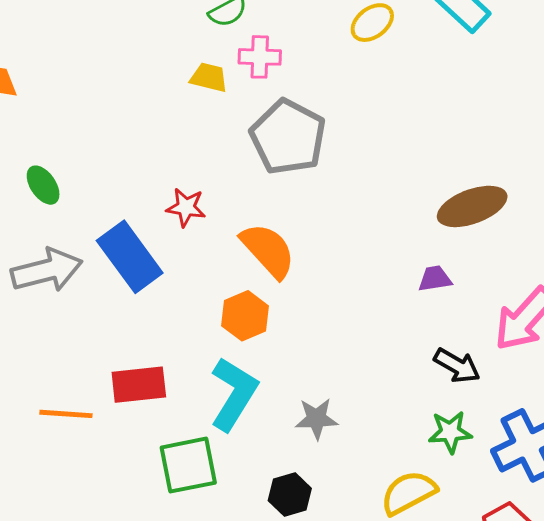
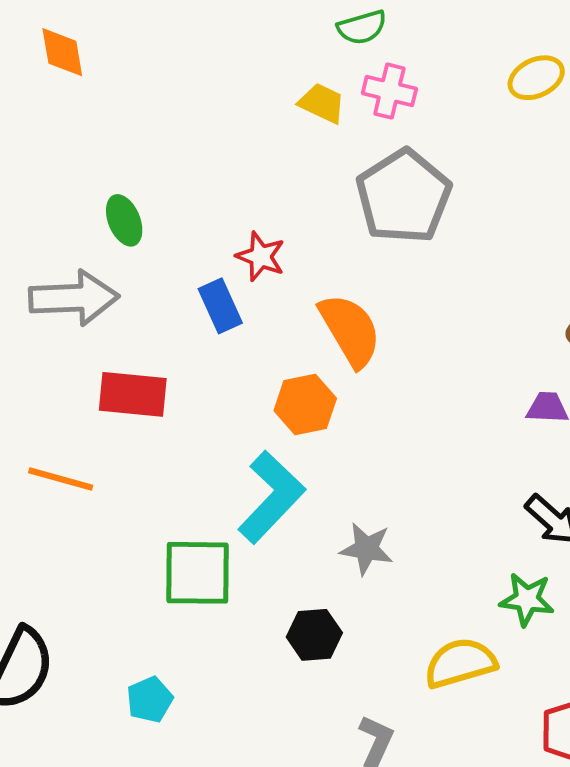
green ellipse: (43, 185) -> (124, 220), moved
blue rectangle: (130, 257) -> (220, 306), moved, size x0.6
red rectangle: (139, 385) -> (133, 394), moved

